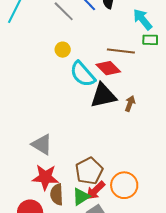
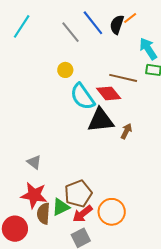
gray triangle: (42, 144) -> (34, 162), size x0.7
green triangle: (81, 197) -> (61, 207), moved

